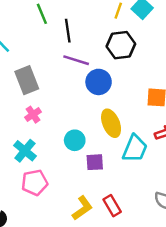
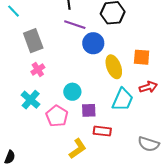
yellow ellipse: (111, 123) -> (114, 67), moved
pink pentagon: (35, 183) -> (57, 116), moved, turned -30
red rectangle: (112, 206) -> (102, 131), moved, turned -54

